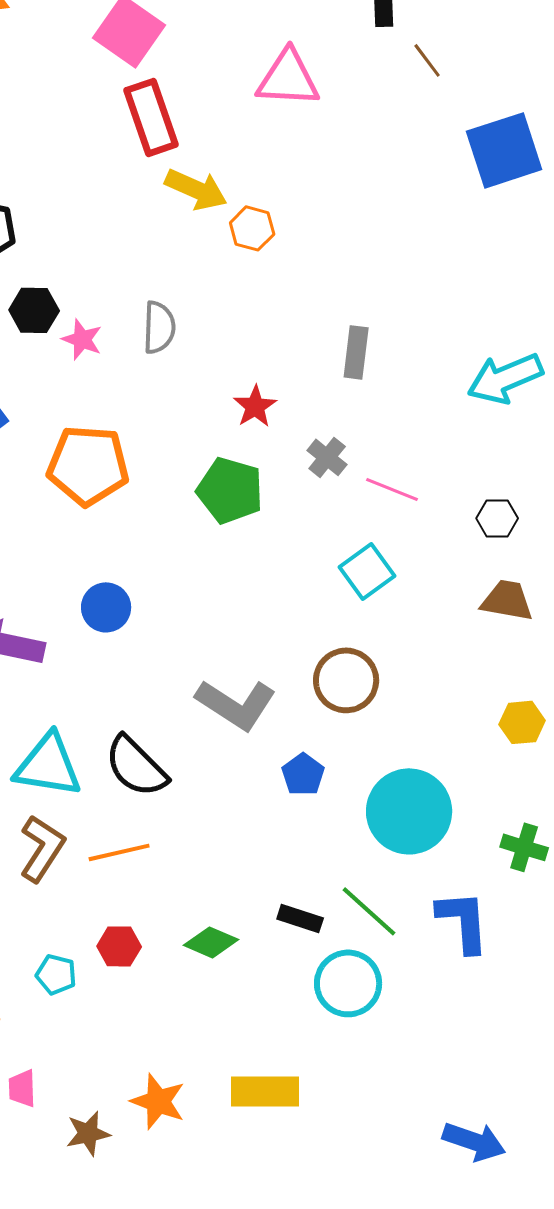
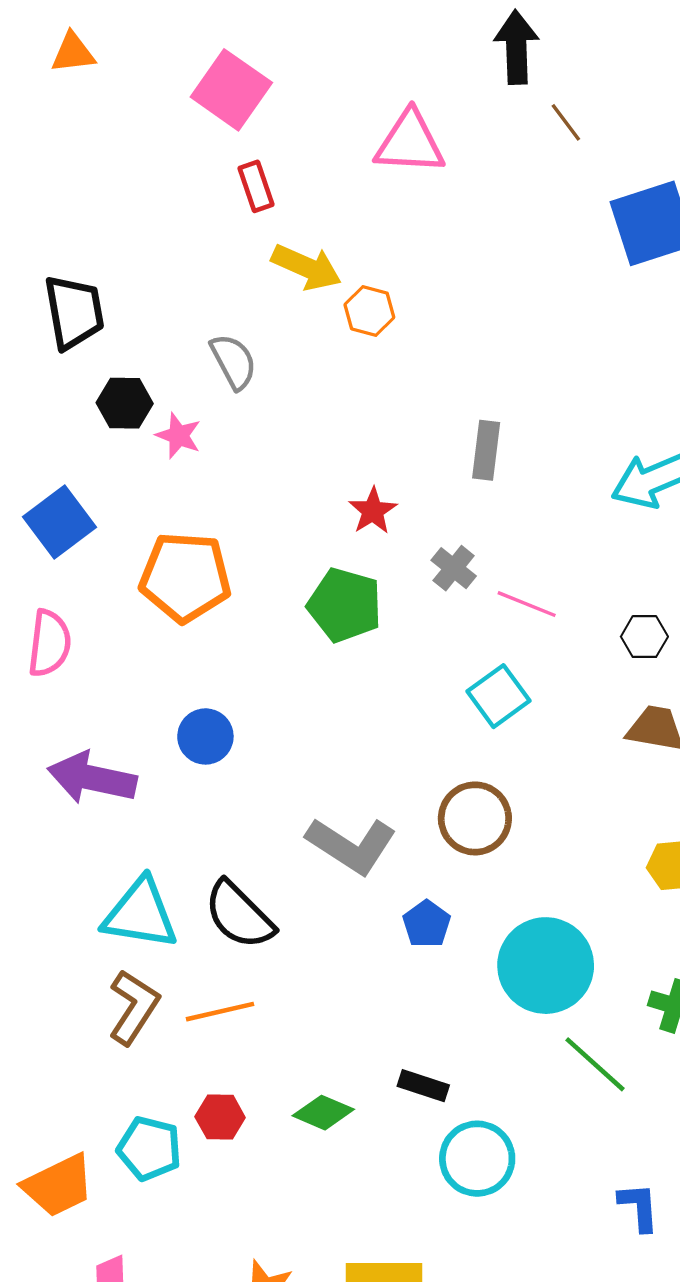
red rectangle: (151, 117) -> (256, 186), size x0.6
gray semicircle: (159, 327) -> (234, 362), moved, turned -30
green line: (369, 911) -> (595, 1064), moved
blue L-shape: (463, 921) -> (639, 1207), moved, size x0.7
cyan pentagon: (56, 974) -> (149, 1149), size x1.4

